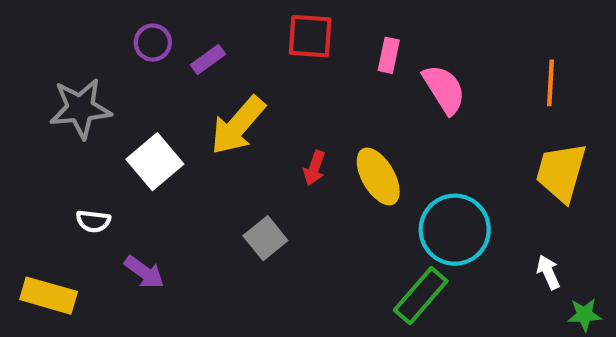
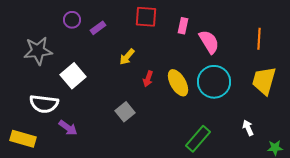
yellow arrow: (238, 125) -> (127, 57), moved, size x0.6
white semicircle: (93, 221) -> (44, 104), size x1.8
cyan circle: (455, 230) -> (214, 82), moved
white arrow: (548, 272) -> (248, 128), moved

